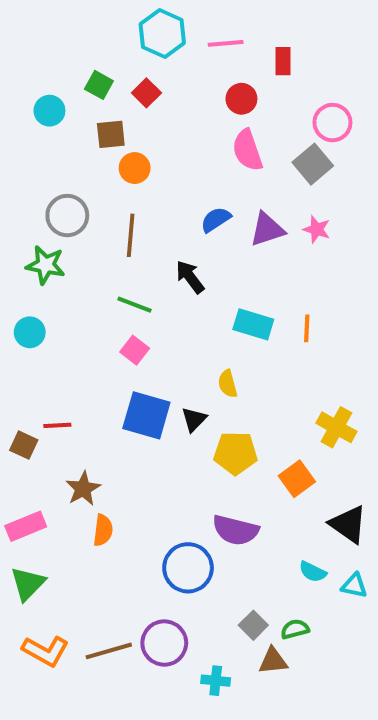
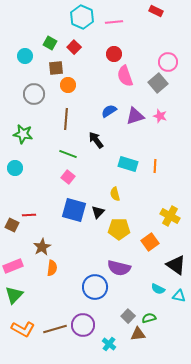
red rectangle: (283, 61) -> (156, 11), moved, turned -64
red circle: (241, 99) -> (114, 54), moved
gray circle: (67, 216) -> (34, 94), moved
cyan cross: (216, 681) -> (109, 344), turned 32

